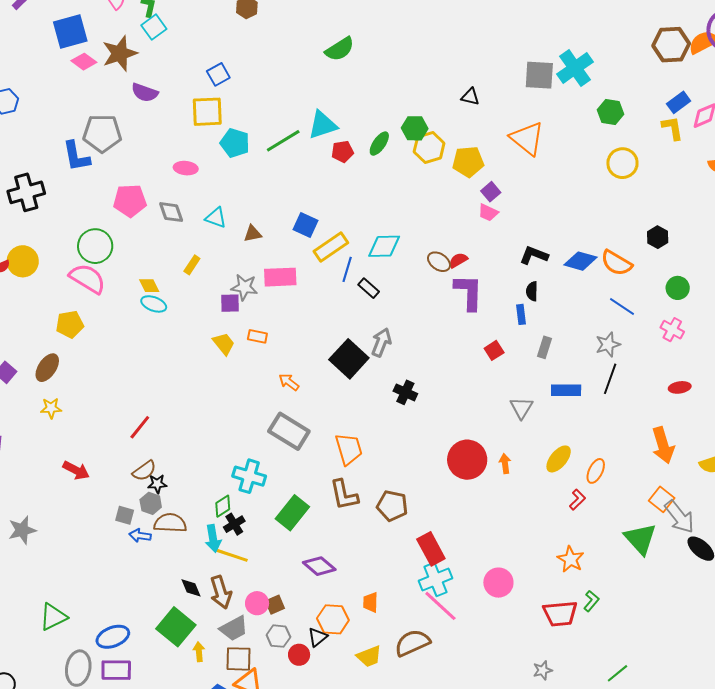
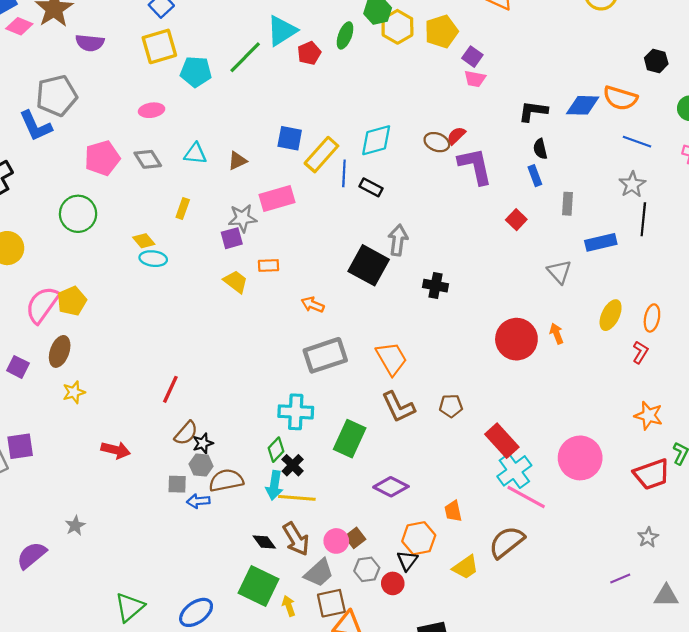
pink semicircle: (88, 279) -> (42, 305), moved, turned -72
gray rectangle: (289, 431) -> (325, 355), turned -36
brown pentagon: (392, 506) -> (451, 406), size x0.7
gray star: (22, 530) -> (75, 526), size x0.7
cyan arrow: (213, 538) -> (274, 485), turned 32
pink circle: (498, 583) -> (580, 458), size x1.4

